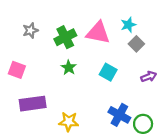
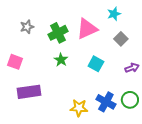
cyan star: (128, 25) -> (114, 14), moved
pink triangle: (98, 33) -> (87, 29), turned -35
yellow star: (69, 122) -> (79, 108), moved
green circle: (143, 124) -> (130, 100), moved

